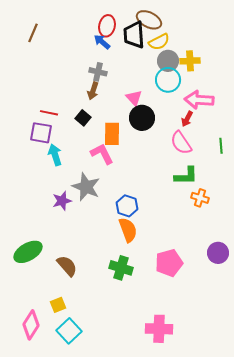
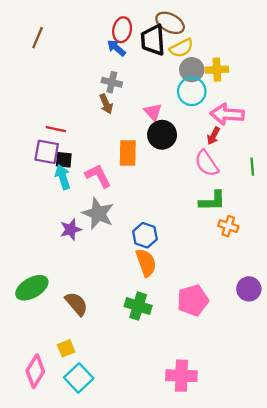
brown arrow: (93, 91) -> (106, 104), turned -42
black square: (83, 118) -> (64, 160), moved, turned -35
pink L-shape: (102, 154) -> (98, 176), moved

